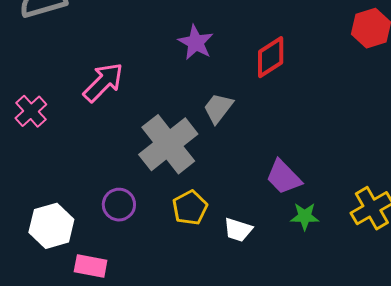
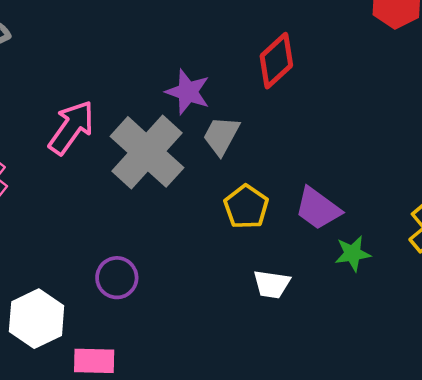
purple star: (196, 42) -> (188, 92), moved
gray cross: (168, 144) -> (147, 152), moved
yellow pentagon: (190, 208) -> (246, 207), moved

